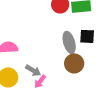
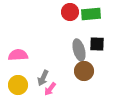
gray arrow: (33, 70) -> (43, 78), turned 84

